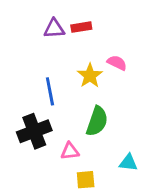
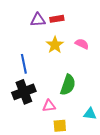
yellow star: (90, 76) -> (55, 45), moved
blue line: (50, 91) -> (24, 64), moved

